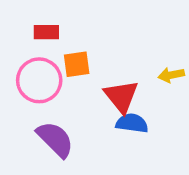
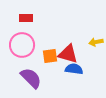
orange square: (77, 64) -> (50, 56), moved
red triangle: (121, 96) -> (68, 54), turned -35

